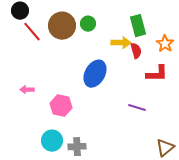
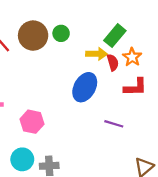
green rectangle: (138, 26) -> (115, 36), turned 55
orange star: (165, 44) -> (132, 57), moved
blue ellipse: (95, 74) -> (85, 87), moved

